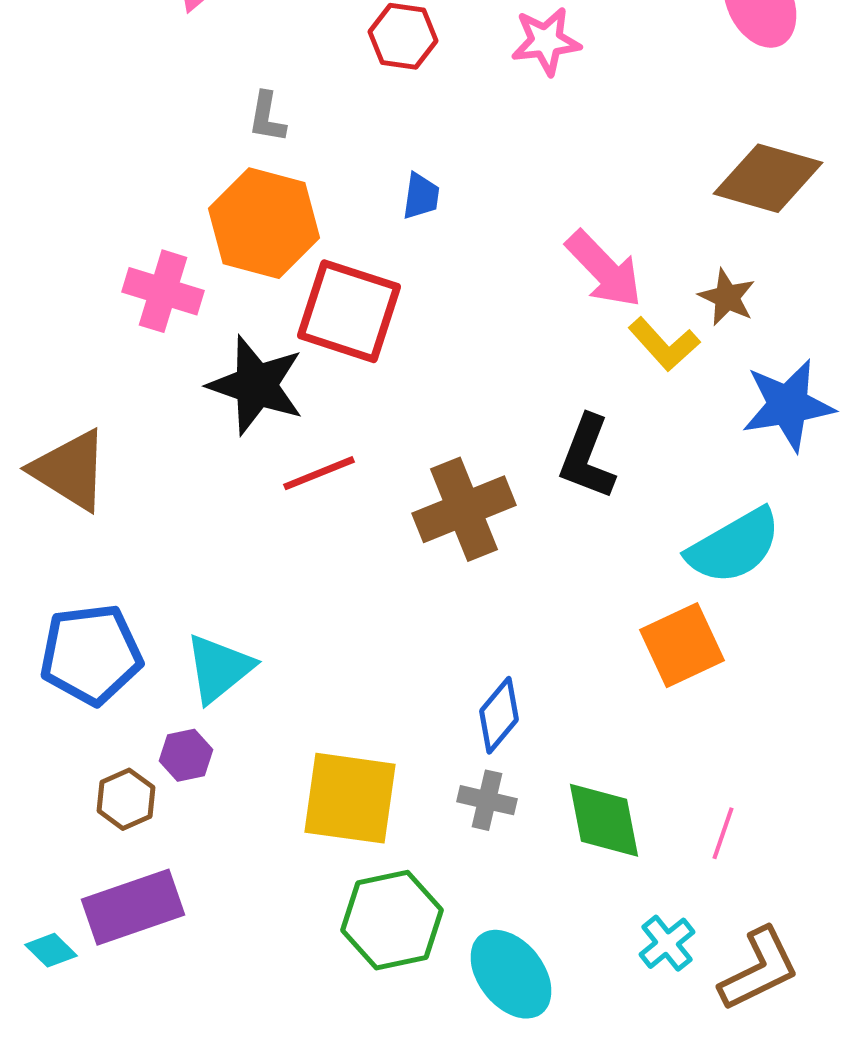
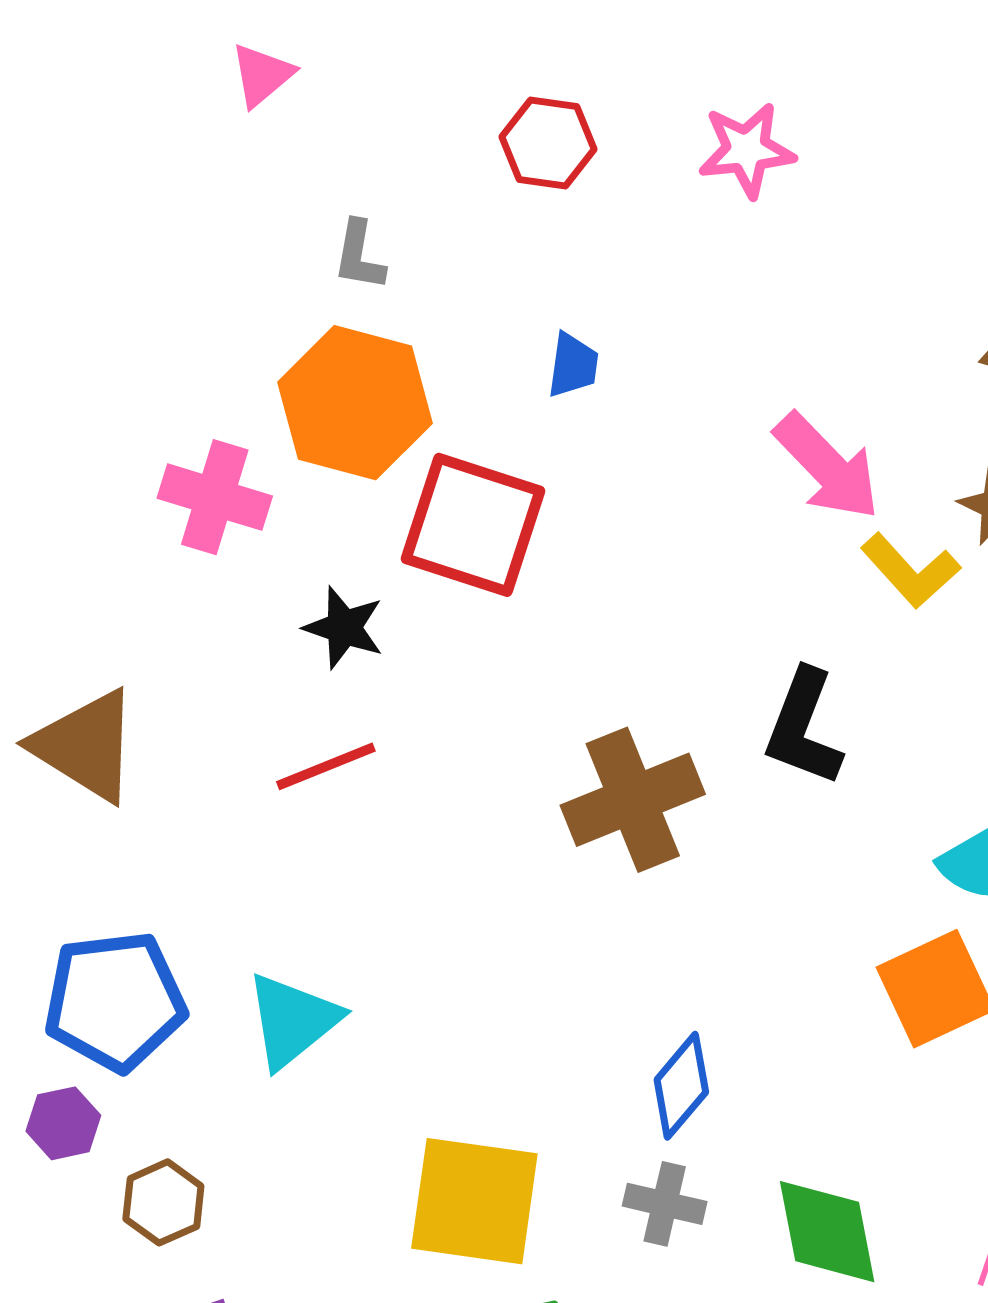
black star: (256, 385) -> (344, 628), size x0.6
red line: (319, 473) -> (326, 766), moved
purple hexagon: (186, 755) -> (63, 1123), moved

